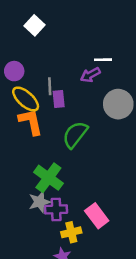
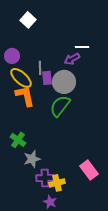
gray circle: (118, 104) -> (64, 82), moved
green cross: (48, 178) -> (18, 140), moved, size x0.7
purple cross: (56, 209) -> (45, 178), moved
pink rectangle: (97, 216) -> (89, 170), moved

